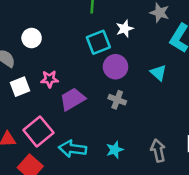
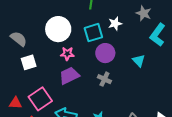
white circle: (32, 38) -> (58, 29), moved, size x1.6
pink star: (50, 79) -> (67, 54), moved

